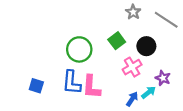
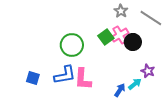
pink cross: (132, 67) -> (120, 35), moved
blue L-shape: (72, 82) -> (65, 75), turned -105

